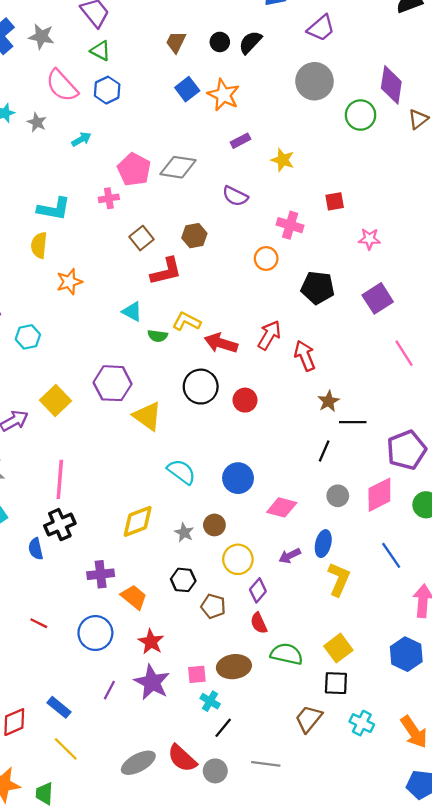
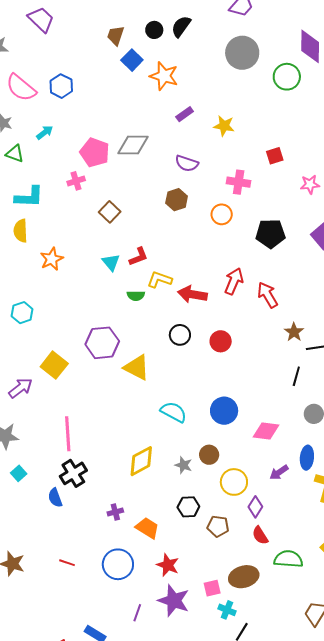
green triangle: (100, 51) -> (15, 154), moved
blue square: (187, 89) -> (132, 60), moved
brown hexagon: (194, 236) -> (177, 200), moved
red L-shape: (166, 271) -> (138, 257), moved, size x0.7
cyan triangle: (132, 312) -> (111, 262), moved, turned 30
black circle: (201, 387) -> (180, 335), size x0.7
purple cross: (101, 574) -> (115, 512), size x0.7

